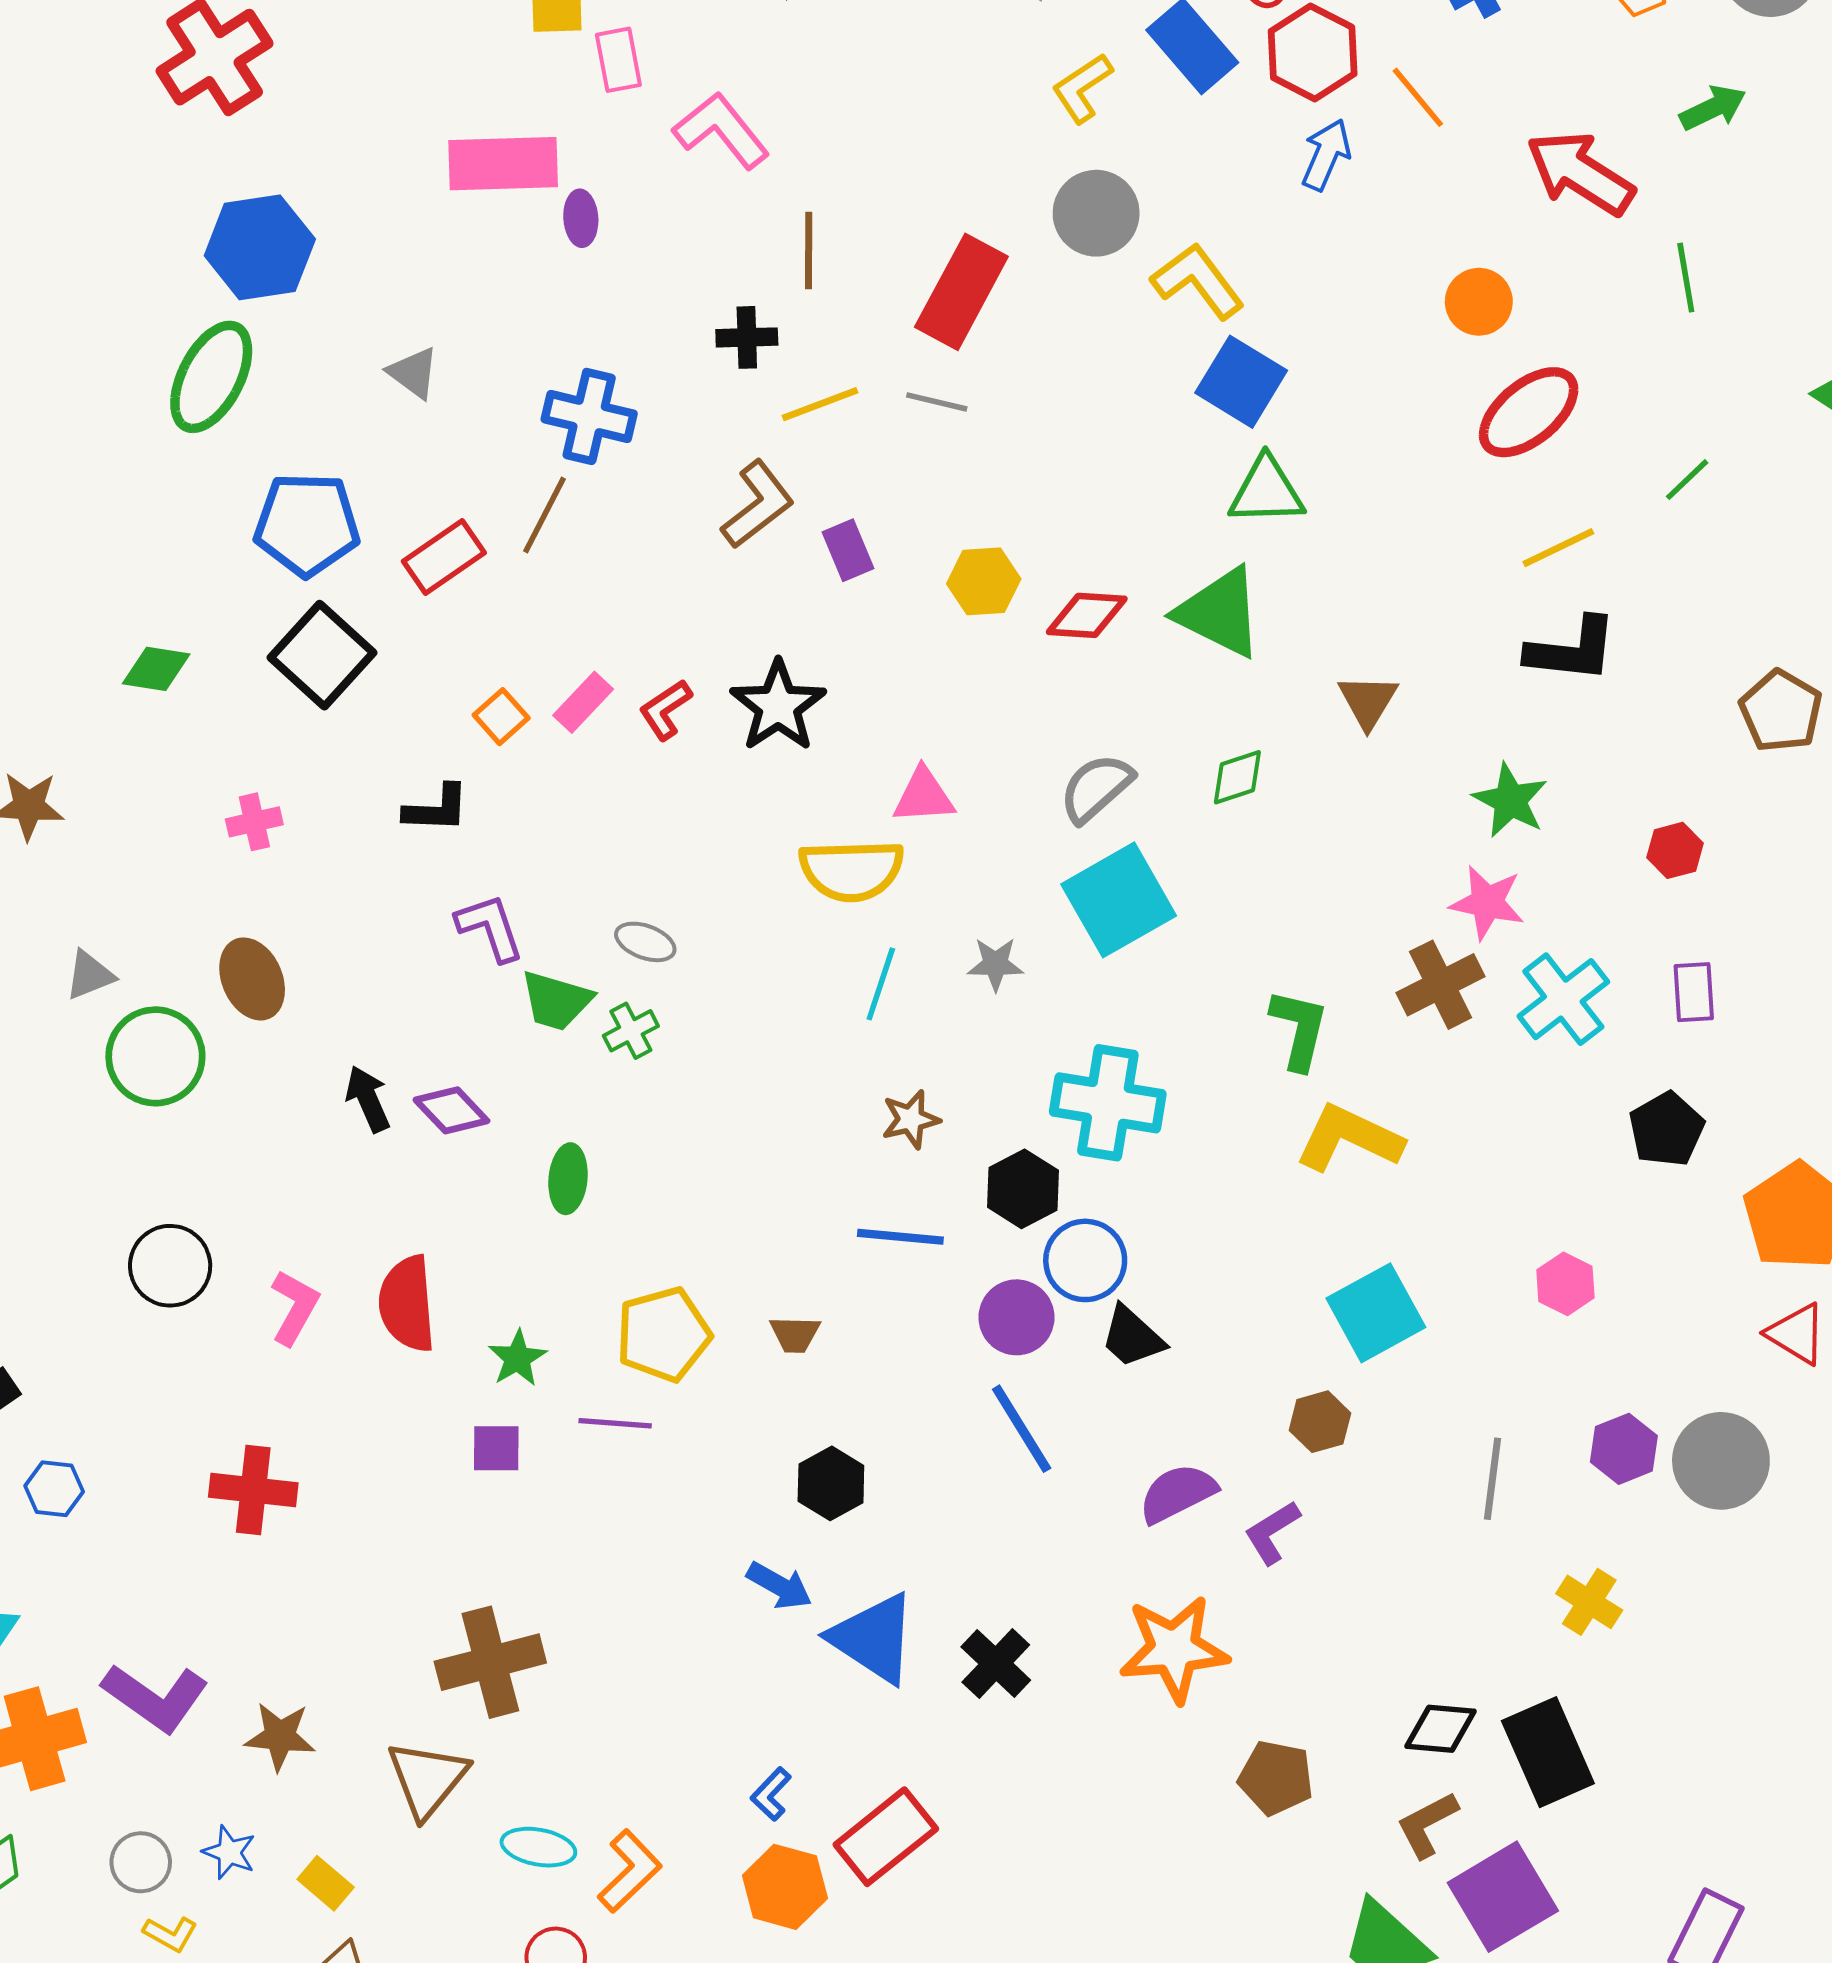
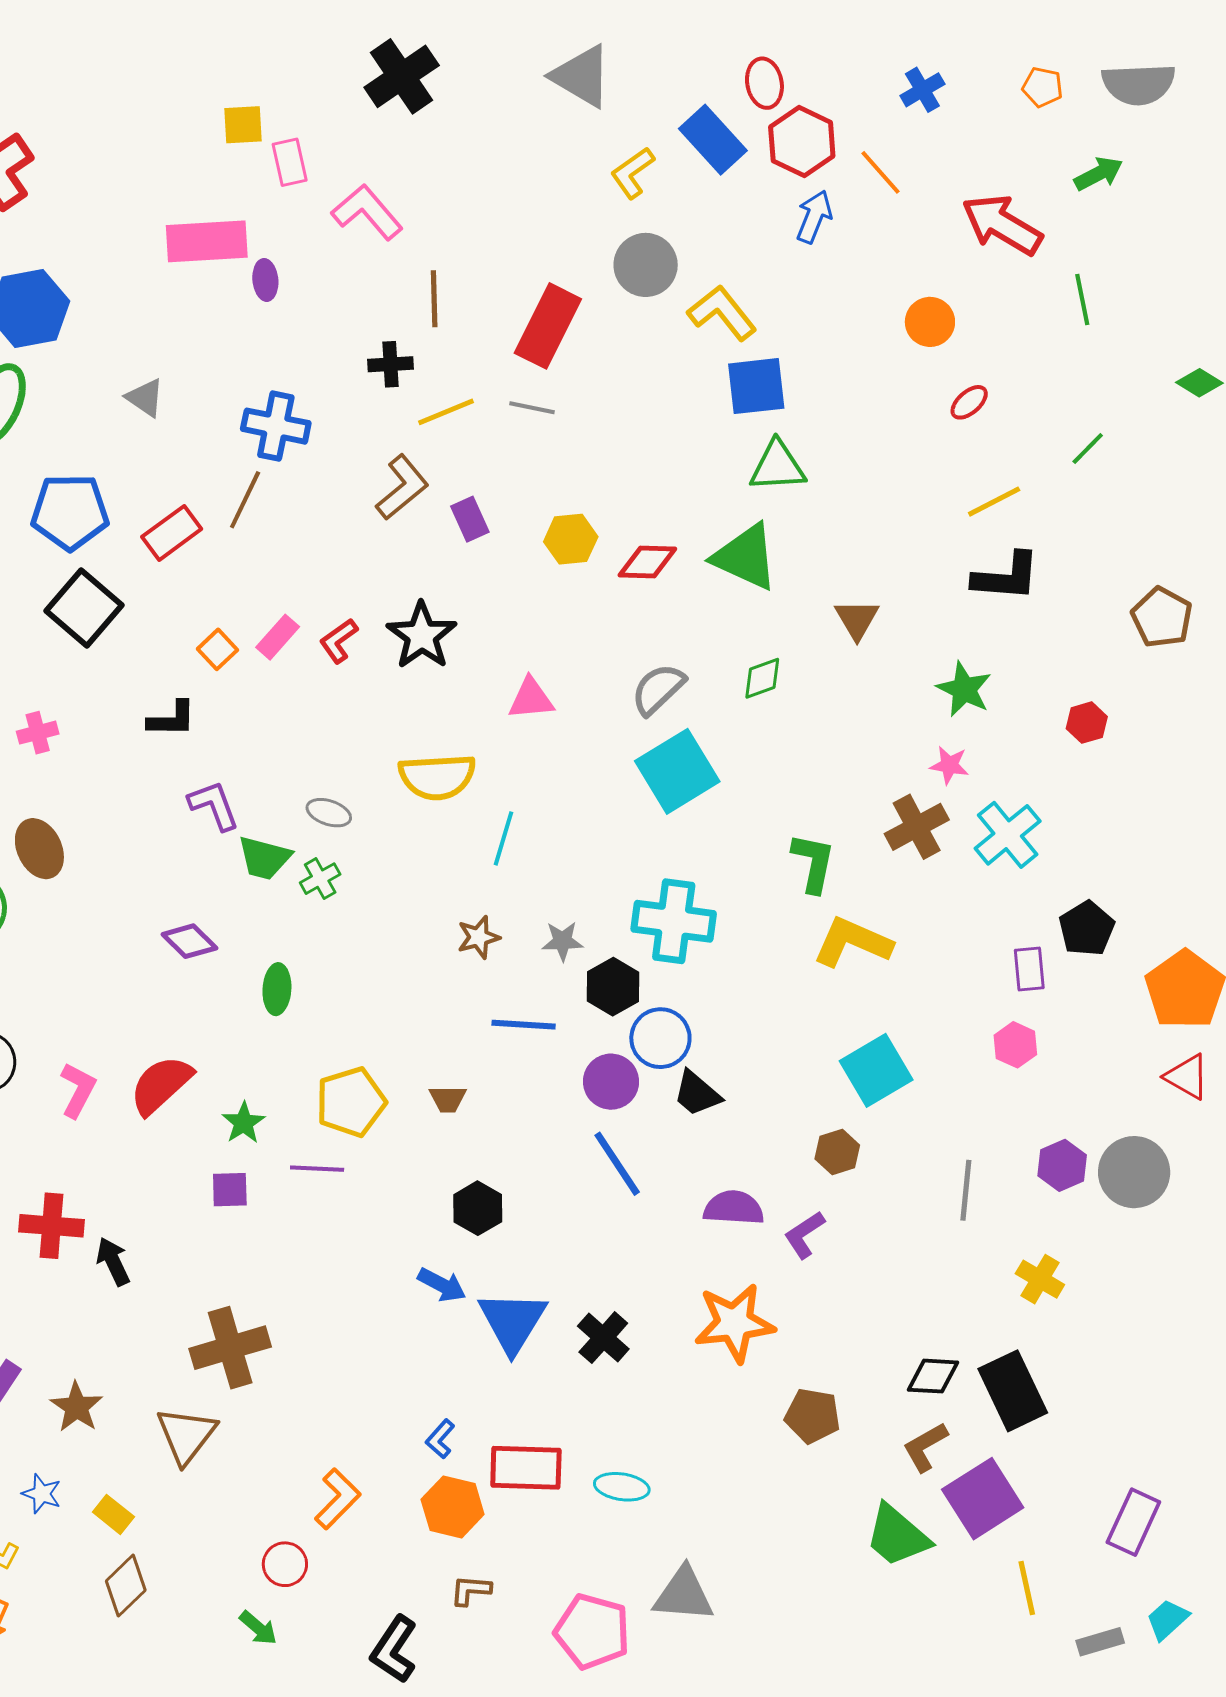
blue square: (1241, 382) -> (756, 386), turned -36
red ellipse: (1529, 412) -> (969, 402), size x0.5
yellow semicircle: (851, 870) -> (437, 777), moved
pink star: (1487, 903) -> (949, 765), size x0.7
gray star: (995, 964) -> (562, 941), moved
purple rectangle: (1694, 992) -> (1029, 969), moved
black arrow: (368, 1099) -> (113, 1261), moved
brown star: (911, 1119) -> (479, 937), moved
red semicircle: (407, 1304) -> (161, 1085), turned 54
purple semicircle: (1178, 1493) -> (734, 1208), turned 32
blue triangle: (873, 1638) -> (512, 1322), turned 30
brown star: (280, 1736) -> (77, 1407), turned 30
red rectangle: (886, 1837) -> (526, 1468), turned 42
cyan ellipse: (538, 1847) -> (622, 1487), moved

